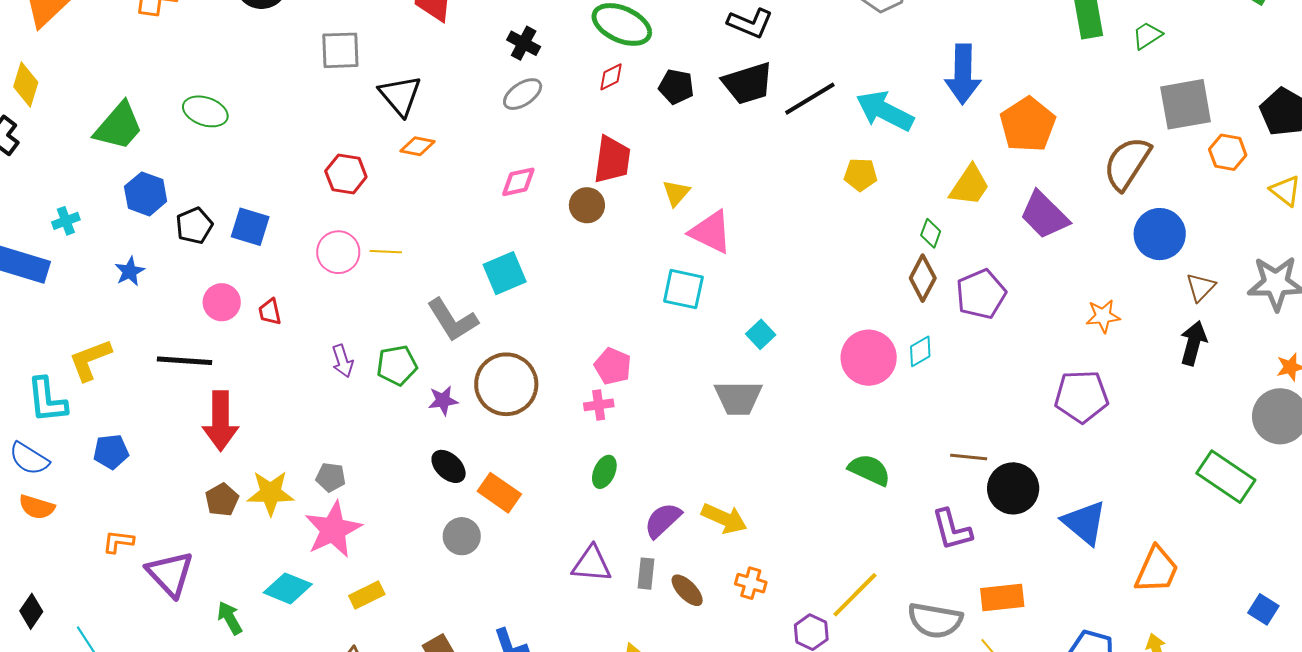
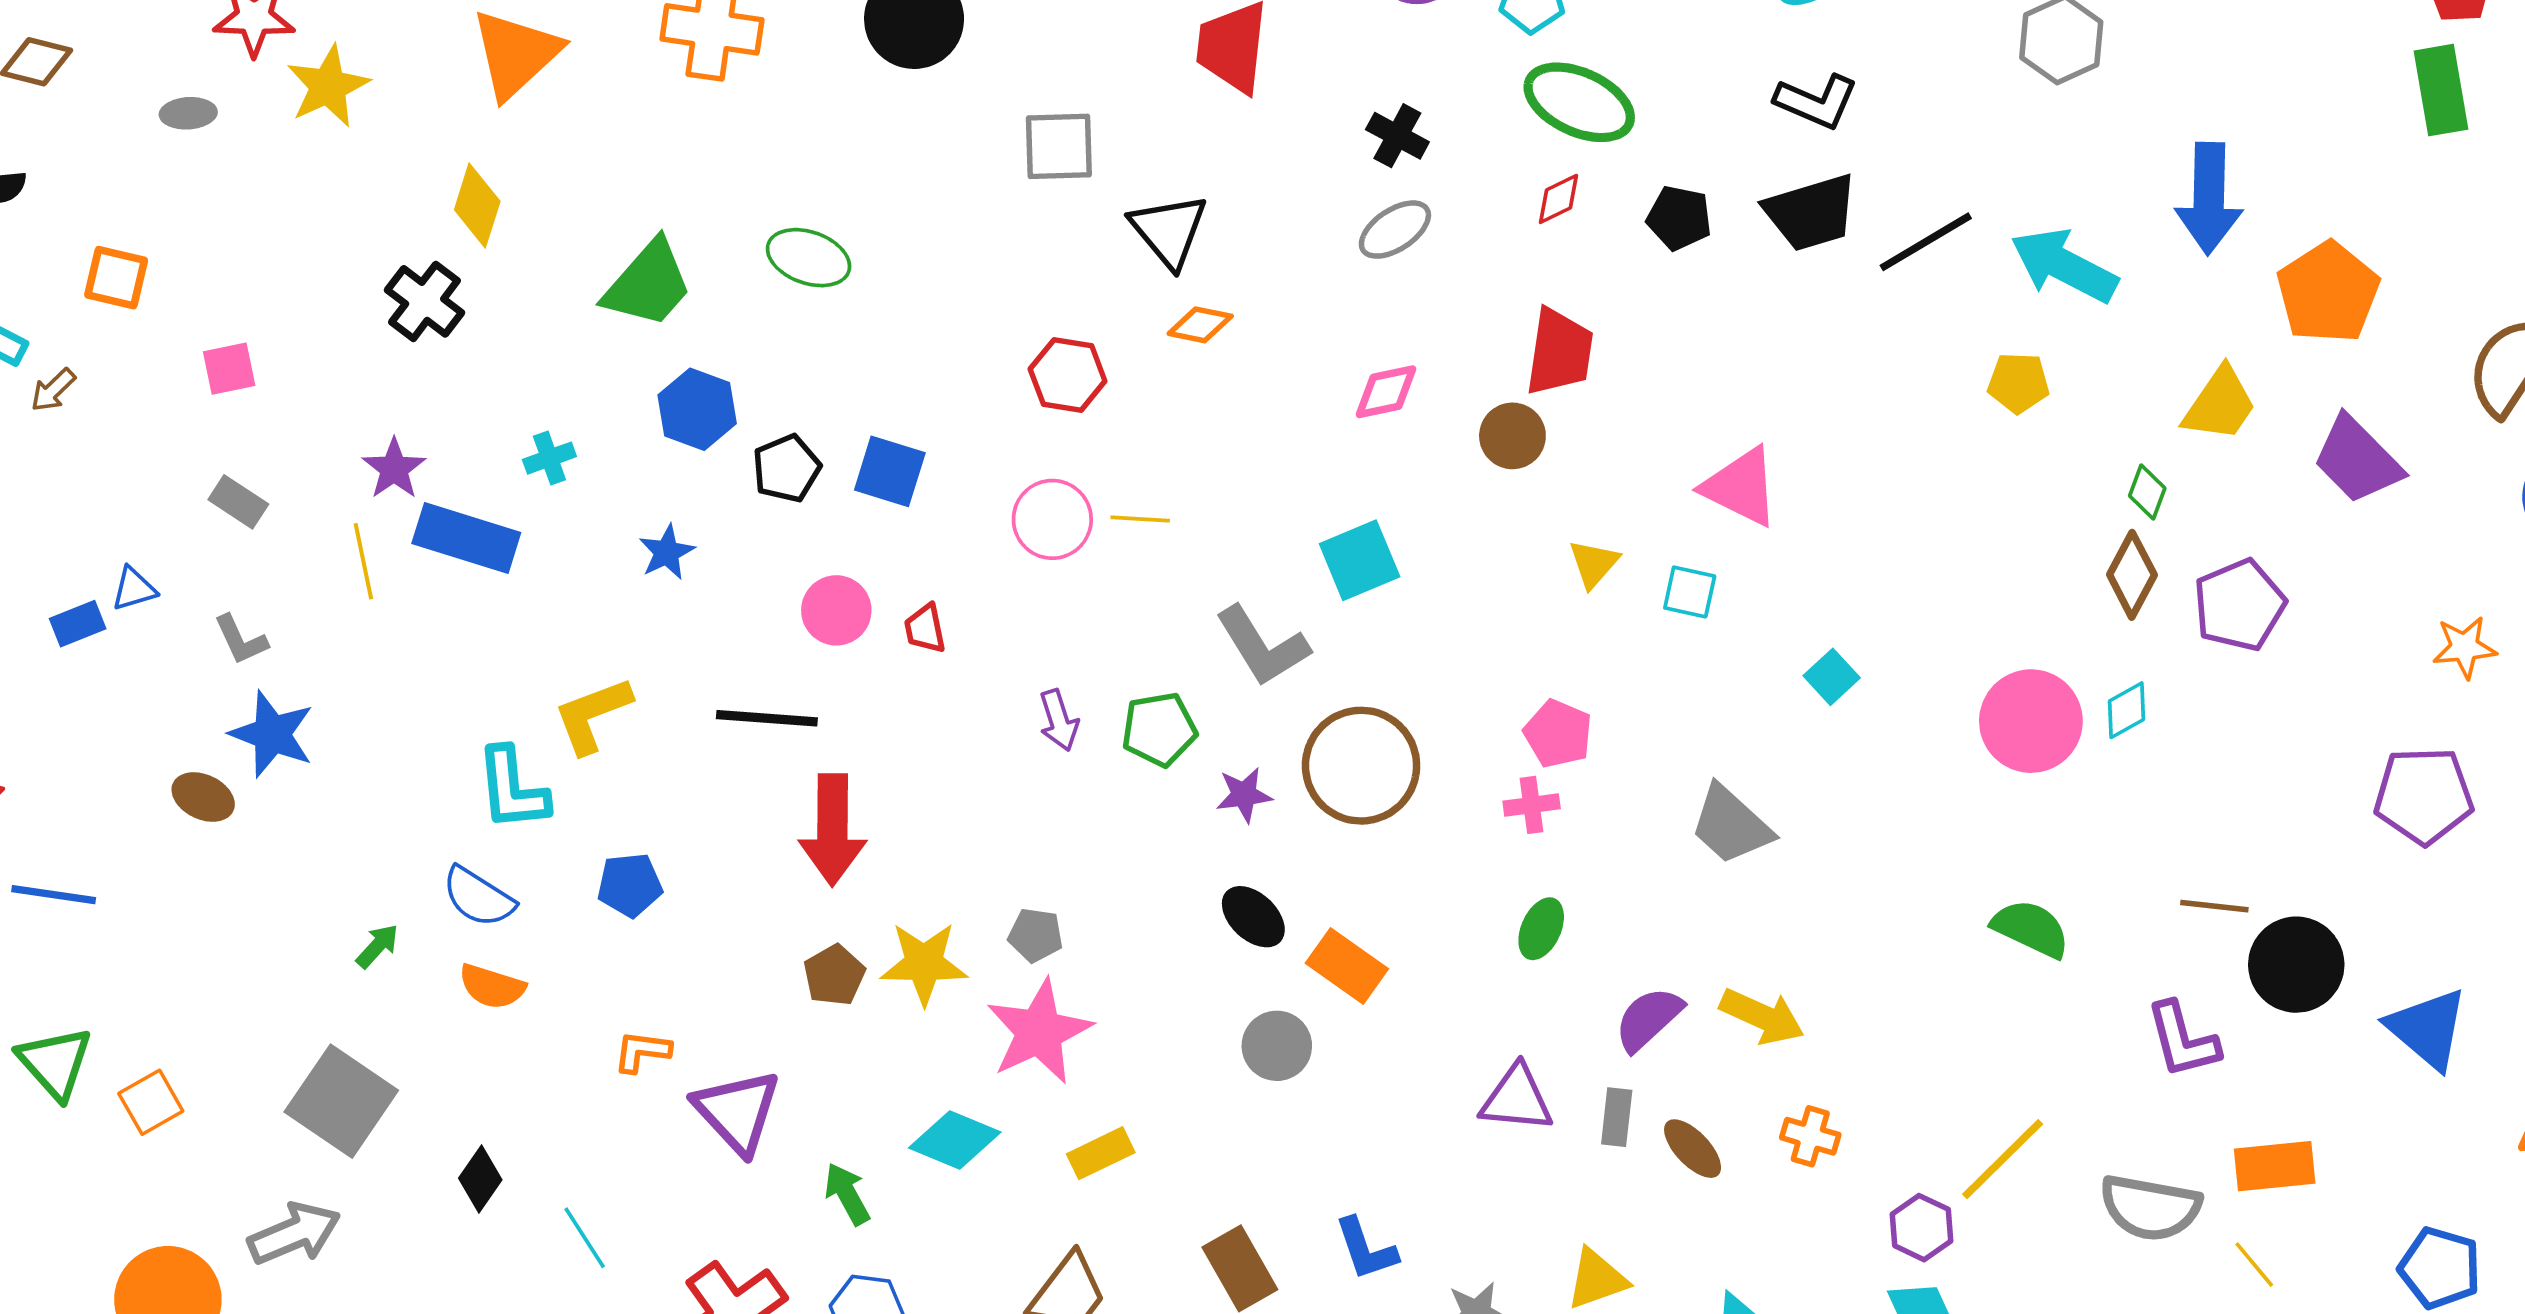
yellow triangle: (676, 193) -> (1594, 564), moved
cyan square: (683, 289) -> (1690, 592), size x0.7
gray trapezoid: (738, 398) -> (1731, 825), moved, turned 42

